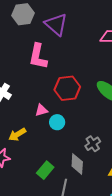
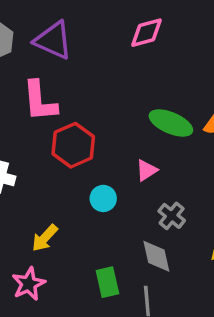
red hexagon: (67, 88) -> (73, 145), moved
pink triangle: (41, 110) -> (146, 170), moved
green rectangle: (45, 170) -> (107, 282), turned -36

